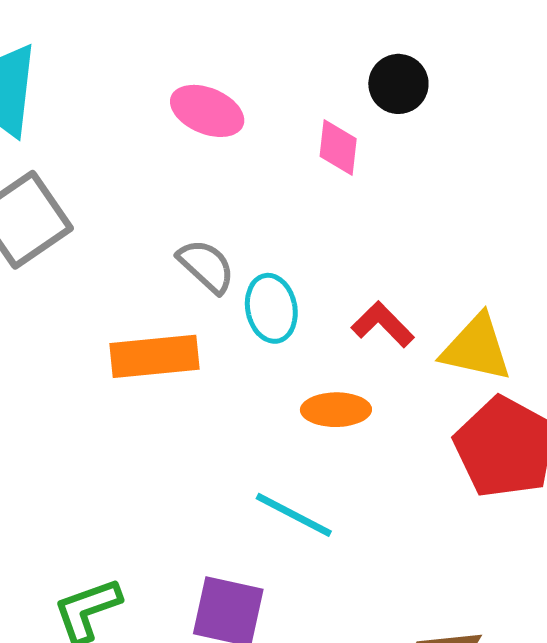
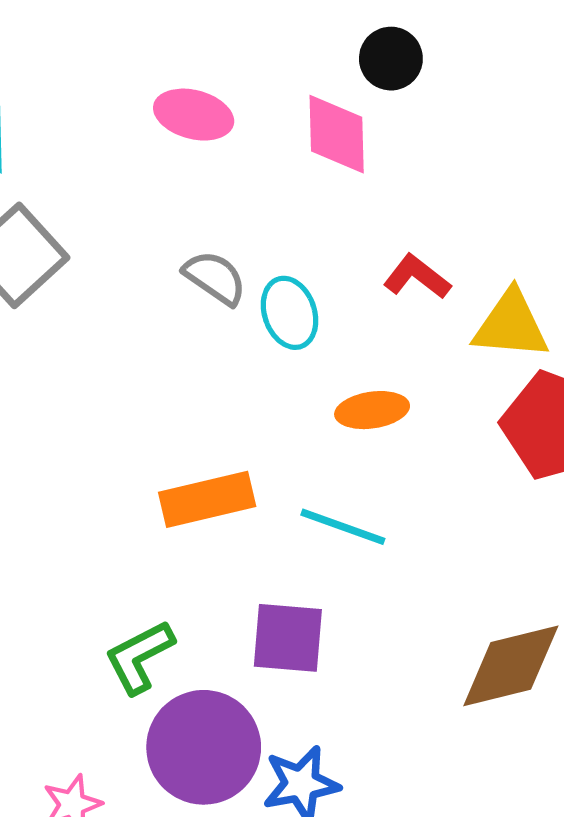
pink diamond: (338, 148) -> (337, 134), size x1.4
red L-shape: (383, 324) -> (417, 277), moved
orange rectangle: (155, 356) -> (207, 499), moved

